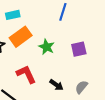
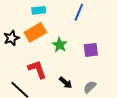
cyan rectangle: (13, 15) -> (39, 10), moved

